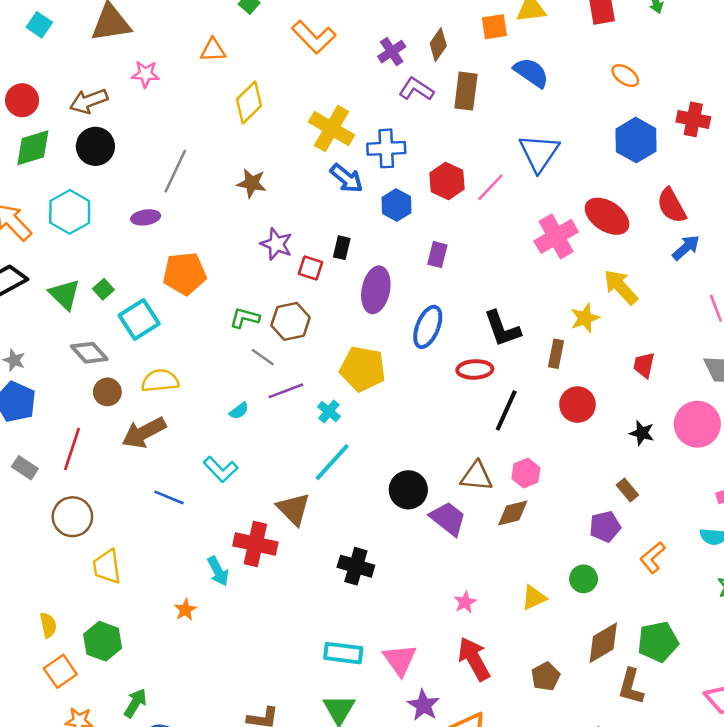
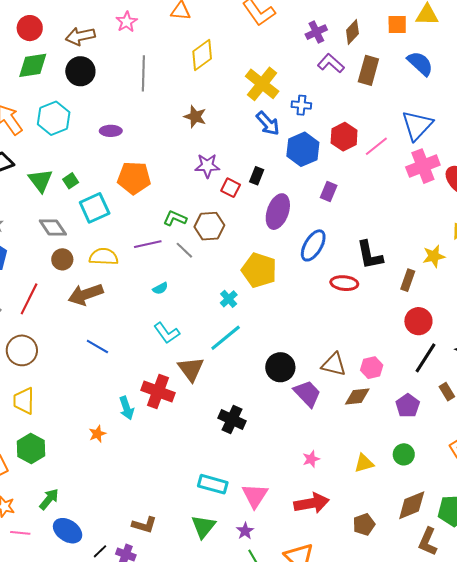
pink star: (145, 74) -> (127, 22), turned 30
blue cross: (386, 148) -> (301, 105), size x0.7
gray line: (175, 171) -> (143, 73), moved, turned -32
blue hexagon: (396, 205) -> (303, 149), size x1.4
pink cross: (556, 236) -> (423, 166), moved
purple star: (276, 244) -> (207, 166), turned -30
purple line: (286, 391) -> (148, 244), moved
black line: (506, 410) -> (426, 358), moved
cyan L-shape: (221, 469) -> (167, 333), moved
purple pentagon: (605, 527) -> (408, 406), moved, turned -30
yellow trapezoid: (107, 567) -> (24, 401), moved
red arrow: (474, 659) -> (312, 503), turned 100
purple star: (424, 705) -> (245, 531), moved, size x0.7

